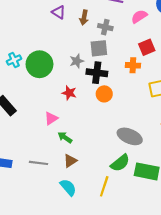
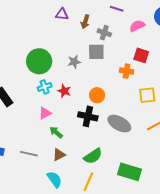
purple triangle: (59, 12) -> (62, 14), turned -32
red square: (147, 47) -> (141, 55), turned 35
cyan cross: (14, 60) -> (45, 87), moved
black cross: (97, 73) -> (88, 116), moved
gray ellipse: (130, 136) -> (119, 124), moved
green semicircle: (120, 163) -> (93, 156), moved

